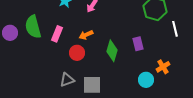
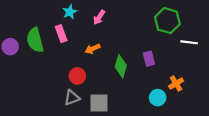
white line: (175, 29) -> (189, 42), turned -70
pink rectangle: (57, 34) -> (61, 34), moved, turned -42
red circle: (77, 53) -> (77, 76), moved

